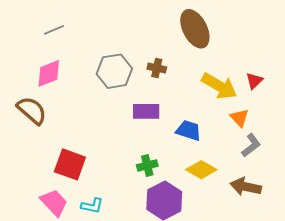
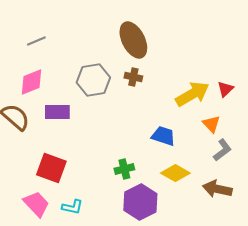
brown ellipse: (195, 29) -> (133, 40), moved
yellow arrow: (219, 86) -> (192, 94), turned -60
purple rectangle: (146, 111) -> (57, 112), moved

